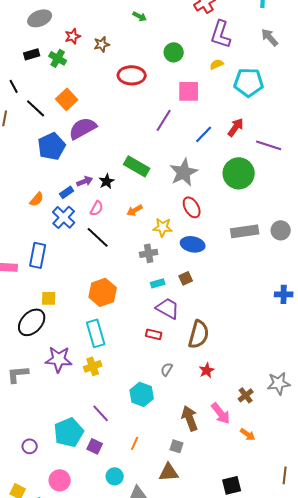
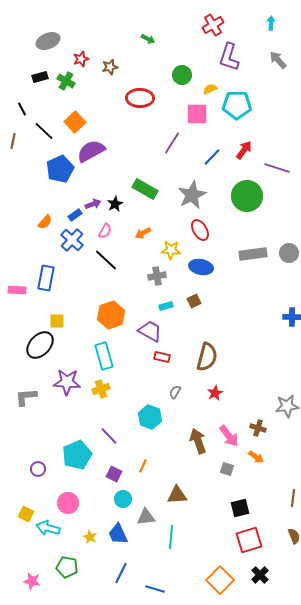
yellow semicircle: (217, 64) -> (210, 89), moved
cyan pentagon: (249, 82) -> (237, 105), moved
purple trapezoid: (168, 308) -> (150, 331), moved
brown cross: (246, 395) -> (258, 428), moved, turned -35
purple square: (95, 446) -> (114, 474), moved
gray square: (177, 446) -> (227, 469), moved

